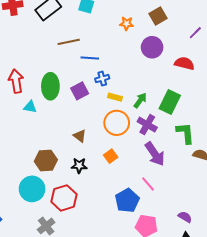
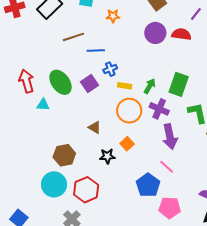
orange star: (127, 24) -> (113, 16), moved
red semicircle: (184, 63) -> (181, 34), moved
green ellipse: (50, 86) -> (61, 82), turned -30
purple arrow: (155, 154) -> (170, 137), turned 30
black star: (79, 166) -> (107, 156), moved

